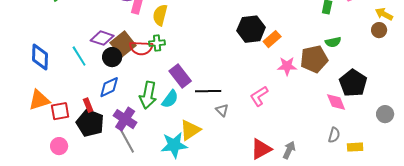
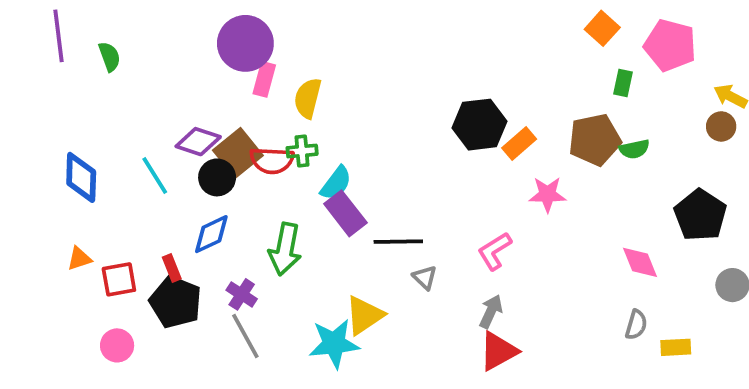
brown pentagon: (314, 59) -> (595, 140), moved
black pentagon: (353, 83) -> (700, 215), moved
cyan semicircle: (170, 99) -> (336, 183), moved
orange triangle: (39, 100) -> (79, 259), size x0.6
purple cross: (125, 119) -> (242, 294), size x0.7
gray arrow: (289, 150) -> (491, 311), moved

